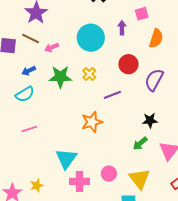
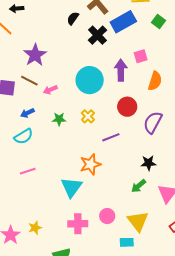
purple arrow: (122, 28) -> (121, 70), size x1.5
green star: (60, 77) -> (59, 119), size x0.6
cyan triangle: (66, 159) -> (71, 187), moved

